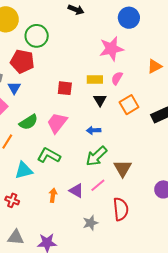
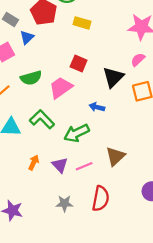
yellow rectangle: (95, 80) -> (82, 23), moved
red square: (65, 88) -> (79, 63), moved
black triangle: (100, 100) -> (113, 77), size x1.5
green arrow: (96, 156) -> (77, 133), moved

